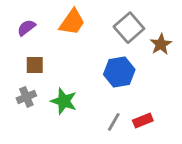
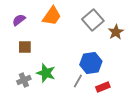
blue hexagon: (119, 72) -> (91, 63), moved
gray cross: (26, 97) -> (24, 80), moved
gray line: (114, 122) -> (78, 81), moved

